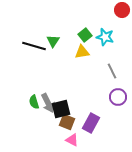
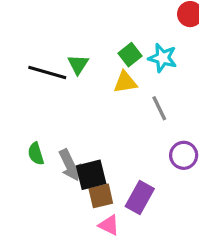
gray line: (112, 71) -> (159, 108), moved
green semicircle: (34, 102) -> (36, 154), moved
brown square: (67, 122) -> (101, 196), turned -35

